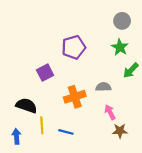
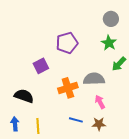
gray semicircle: (103, 87) -> (94, 79), size x1.5
yellow line: (42, 125) -> (38, 126), moved
brown star: (120, 131) -> (99, 124), moved
blue line: (66, 132) -> (76, 120), moved

